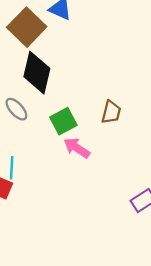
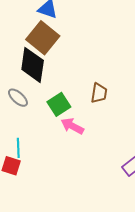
brown square: (27, 27) -> (43, 38), moved

